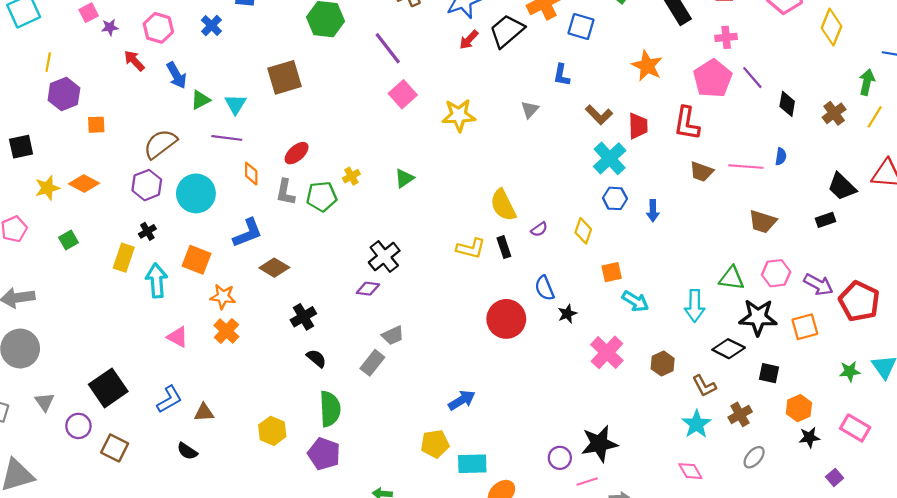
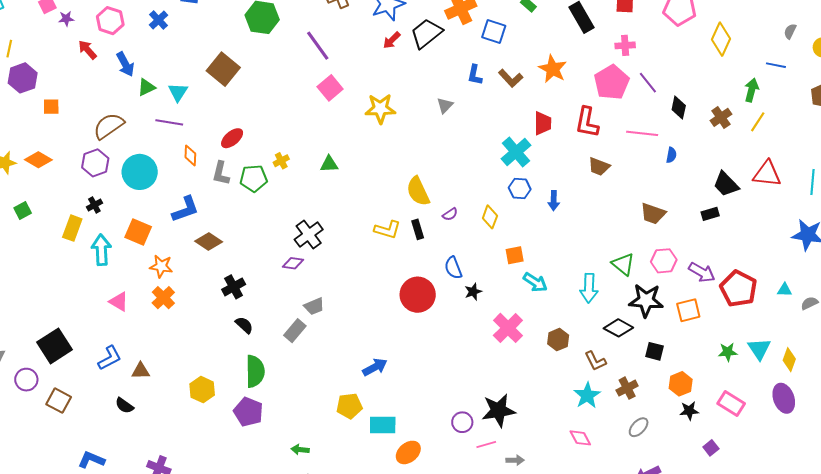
brown square: (285, 77) -> (223, 69), turned -36
brown L-shape: (599, 115) -> (511, 78), moved
pink line: (746, 167) -> (642, 133), moved
green triangle: (404, 178) -> (329, 164), turned 30
green triangle: (732, 278) -> (623, 264), turned 30

